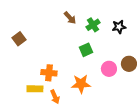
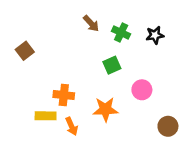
green cross: (93, 25) -> (121, 33), turned -32
brown circle: (129, 64) -> (168, 126), moved

